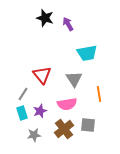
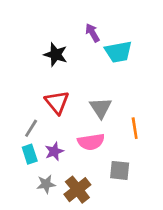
black star: (45, 18) -> (56, 55), moved
cyan trapezoid: (87, 53) -> (118, 52), moved
brown cross: (64, 129) -> (77, 190), moved

